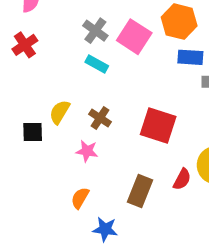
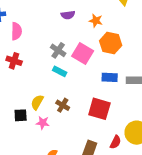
red cross: (25, 45) -> (14, 61), turned -35
blue rectangle: (190, 57) -> (110, 77), moved
pink star: (87, 151) -> (43, 123), moved

